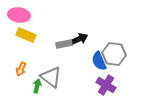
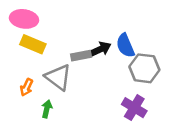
blue semicircle: (99, 61) -> (125, 46), moved
gray triangle: (51, 77) -> (58, 77), moved

